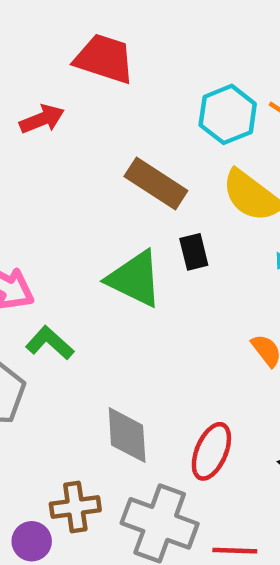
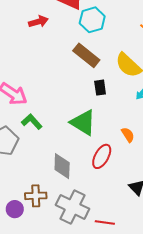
cyan hexagon: (228, 114) -> (92, 20), moved
green triangle: (135, 279) -> (83, 123), moved
red ellipse: (211, 451) -> (102, 156), moved

